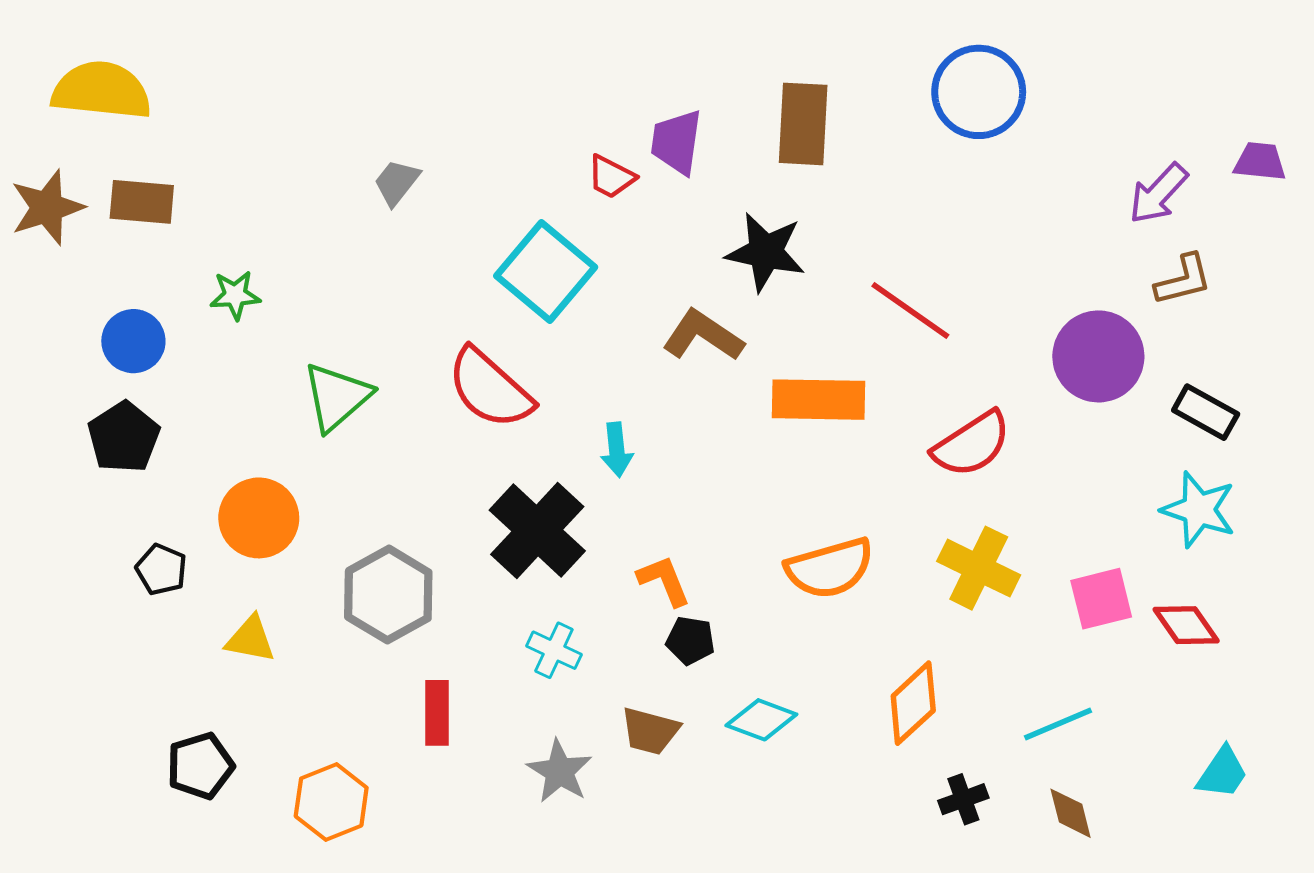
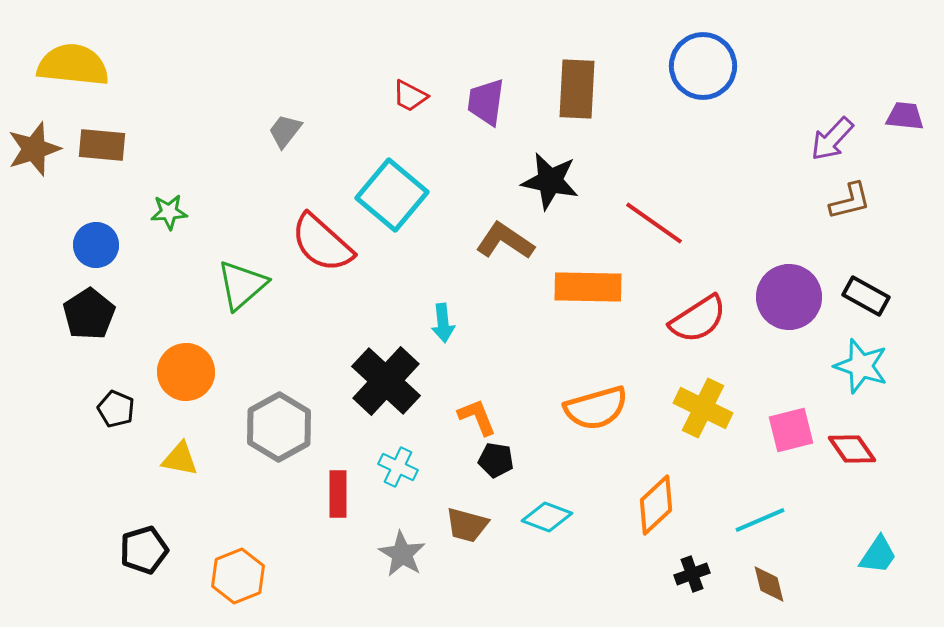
red trapezoid: (611, 177) -> (410, 96), moved
purple circle: (1098, 356) -> (789, 297), moved
red semicircle: (490, 388) -> (322, 243), moved
red rectangle: (437, 713) -> (338, 494), moved

